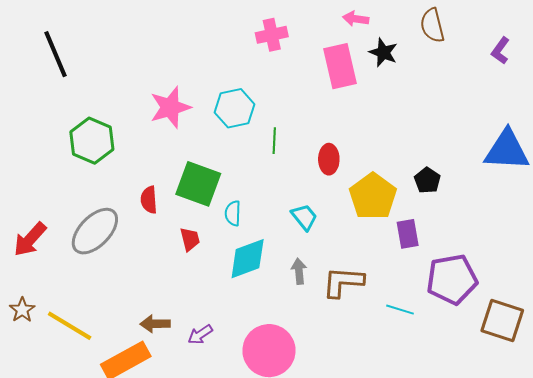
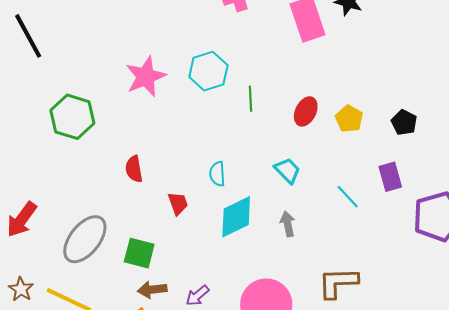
red ellipse: (329, 159) -> (306, 111), turned 32
green square: (198, 184) -> (139, 253), moved, size x0.7
yellow pentagon: (373, 196) -> (349, 119), moved, size x0.6
gray ellipse: (95, 231) -> (85, 239), moved
brown L-shape: (343, 282) -> (338, 283), moved
cyan line: (400, 310) -> (348, 197), moved, turned 36

